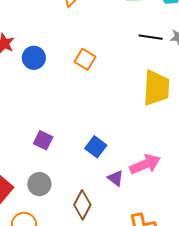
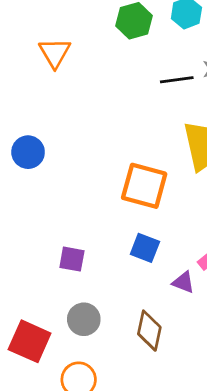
orange square: (85, 59) -> (144, 186), moved, size x1.6

